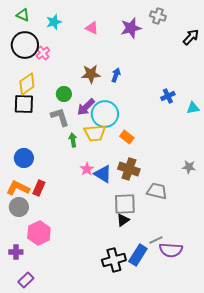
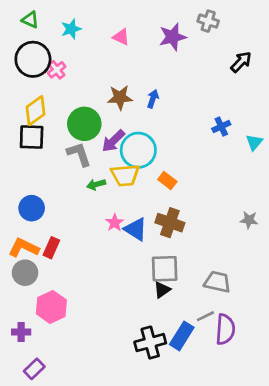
black arrow: (191, 37) -> (241, 62), moved
green circle: (64, 94) -> (84, 124), size x1.6
cyan triangle: (193, 108) -> (254, 142), turned -40
green arrow: (73, 140) -> (96, 184), turned -96
gray trapezoid: (157, 191) -> (217, 282), moved
purple semicircle: (171, 250) -> (225, 329), turned -90

